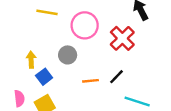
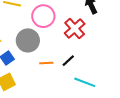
gray circle: (68, 55) -> (28, 40), size x1.5

